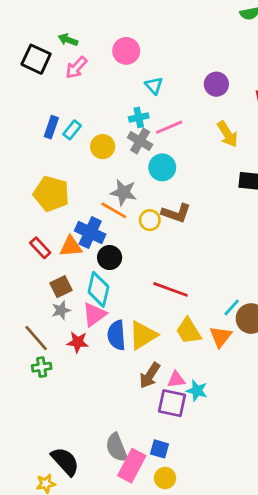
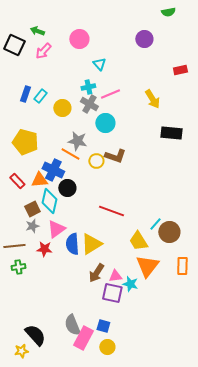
purple circle: (216, 84) -> (144, 39), moved
cyan diamond: (98, 289) -> (49, 201), moved
yellow trapezoid: (189, 331) -> (138, 241), moved
orange triangle: (221, 337) -> (147, 266), moved, size x1.4
brown line: (36, 338) -> (14, 246), turned -55

